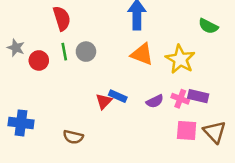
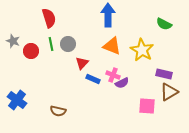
purple rectangle: (198, 96) -> (164, 74), moved
pink cross: (180, 99) -> (113, 75), moved
red triangle: (104, 101) -> (82, 63), moved
blue cross: (21, 123) -> (17, 100), turned 30
brown triangle: (215, 132) -> (169, 92), moved, turned 42

